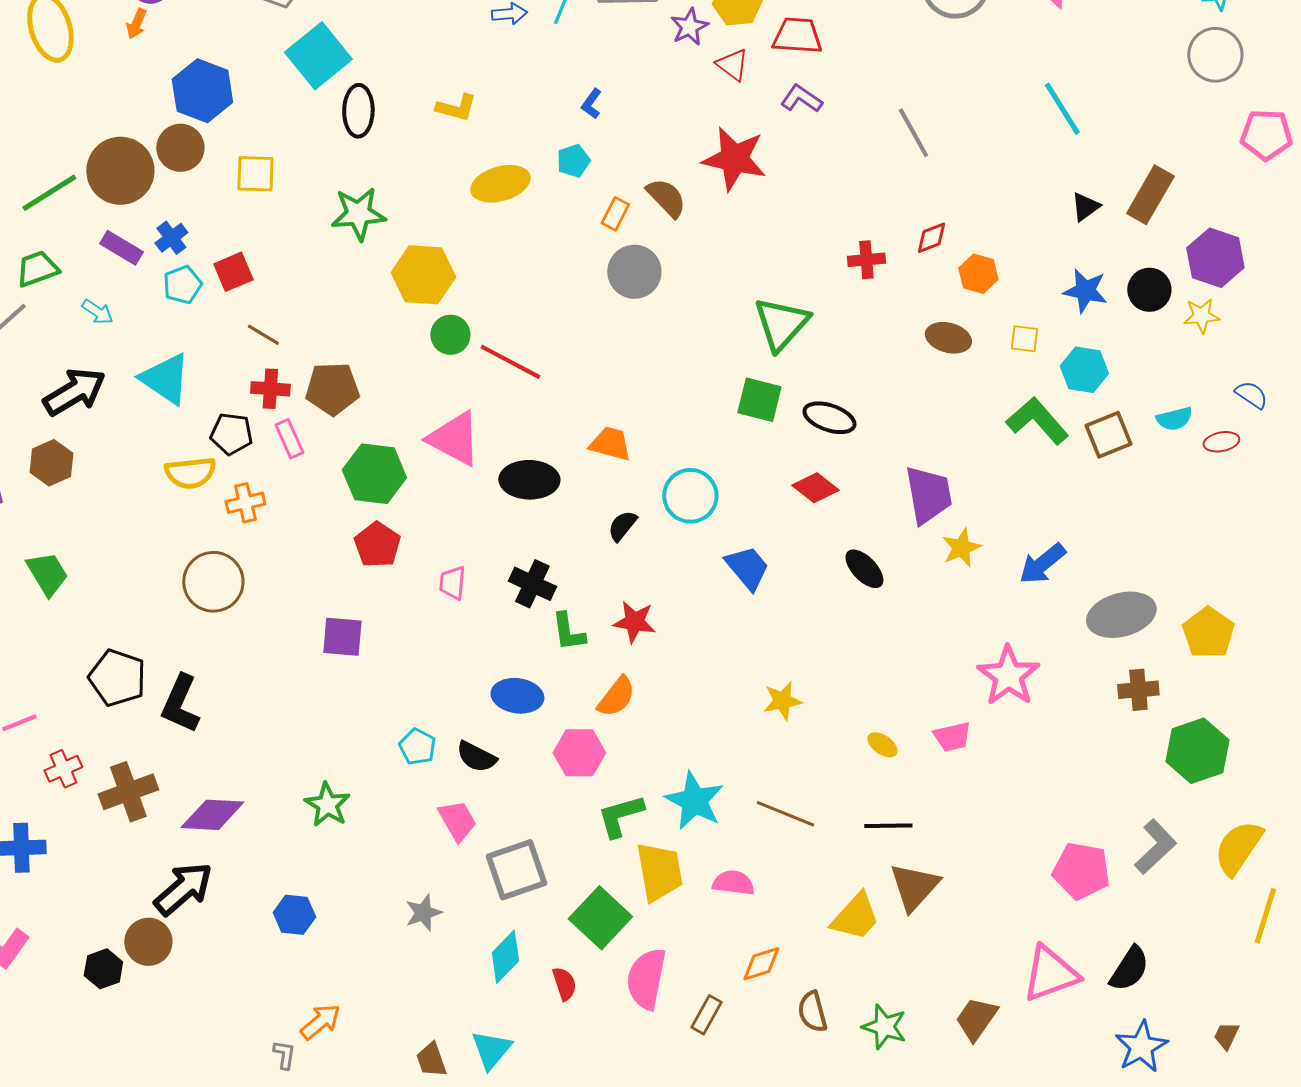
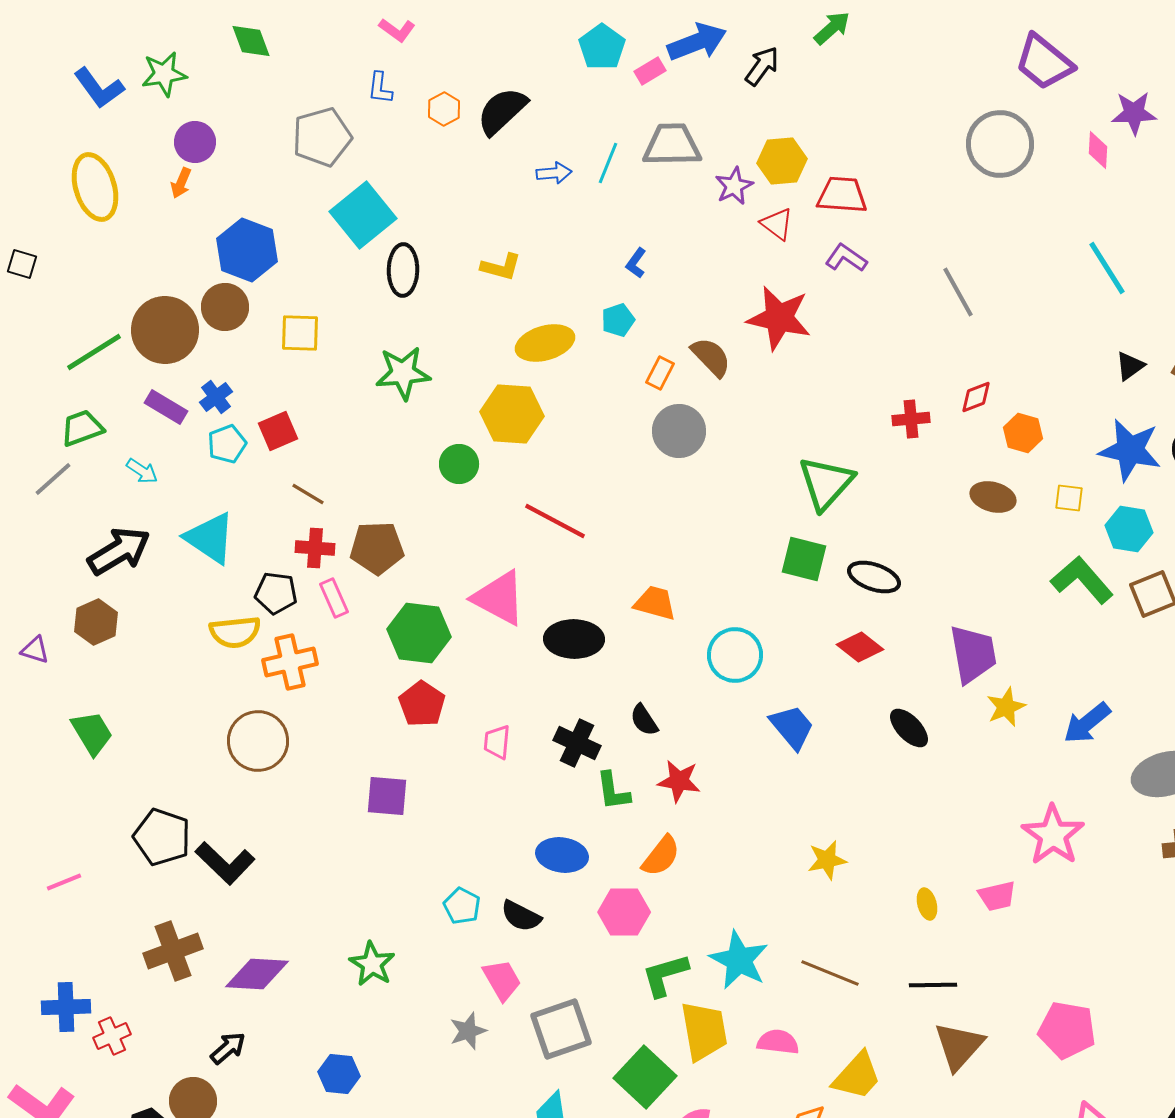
yellow hexagon: (423, 275) -> (512, 414), moved
blue star: (1085, 291) -> (1130, 450), size x1.4
green circle: (450, 335) -> (459, 464), moved
orange cross: (245, 503) -> (290, 662), size x1.4
black semicircle: (622, 526) -> (644, 720), moved, turned -72
black L-shape: (180, 704) -> (225, 863), turned -70
yellow ellipse: (882, 745) -> (927, 904), turned 40
red cross: (63, 769) -> (112, 1036), moved
pink pentagon: (1081, 871) -> (1067, 1030), moved
black arrow: (183, 889) -> (228, 1048), size x0.6
gray star: (423, 913) -> (468, 1031), moved
yellow trapezoid: (855, 917) -> (857, 1076), moved

